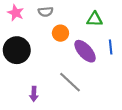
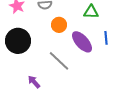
gray line: (70, 82) -> (59, 61), moved
purple arrow: (34, 94) -> (34, 82), turned 136

